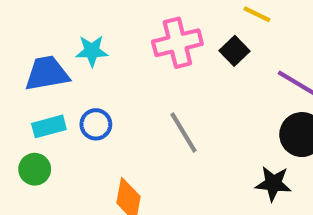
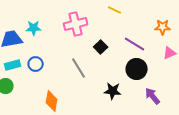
black square: (235, 51) -> (101, 47), moved
black star: (273, 183) -> (113, 91), moved

